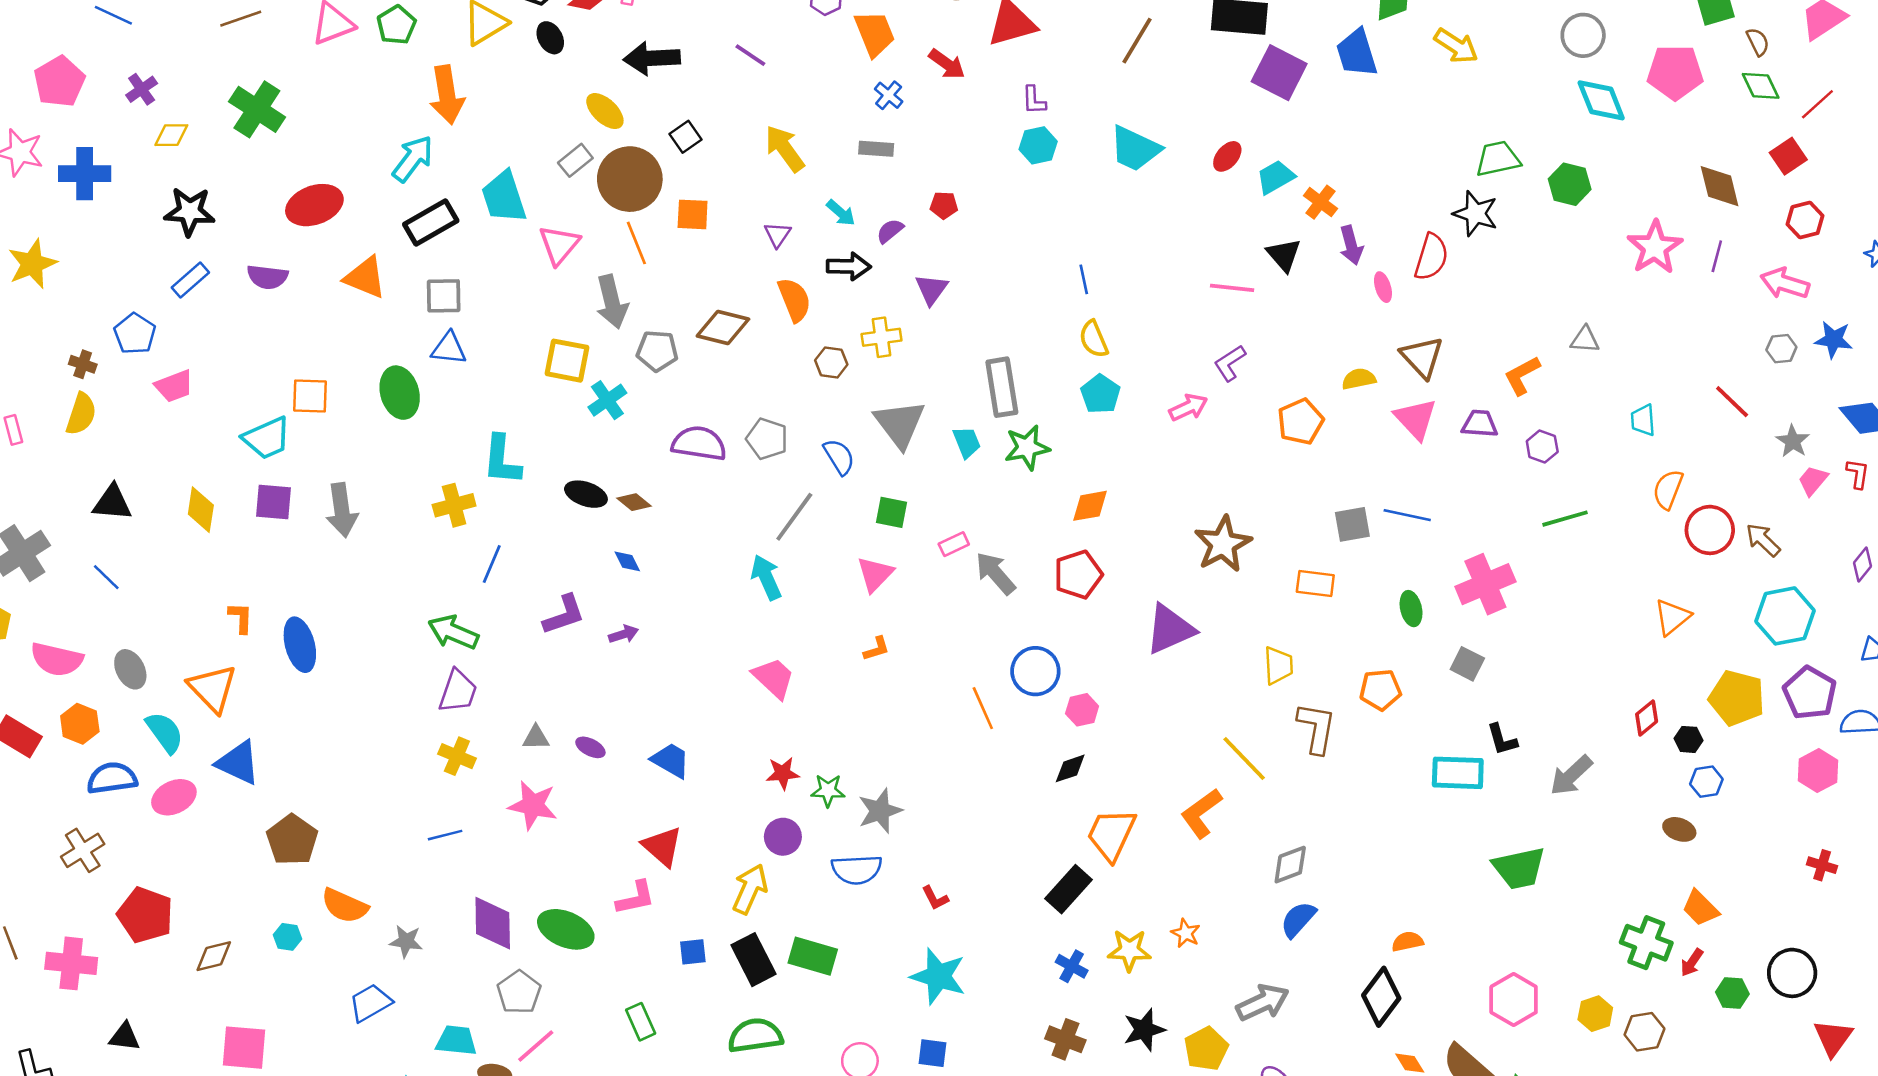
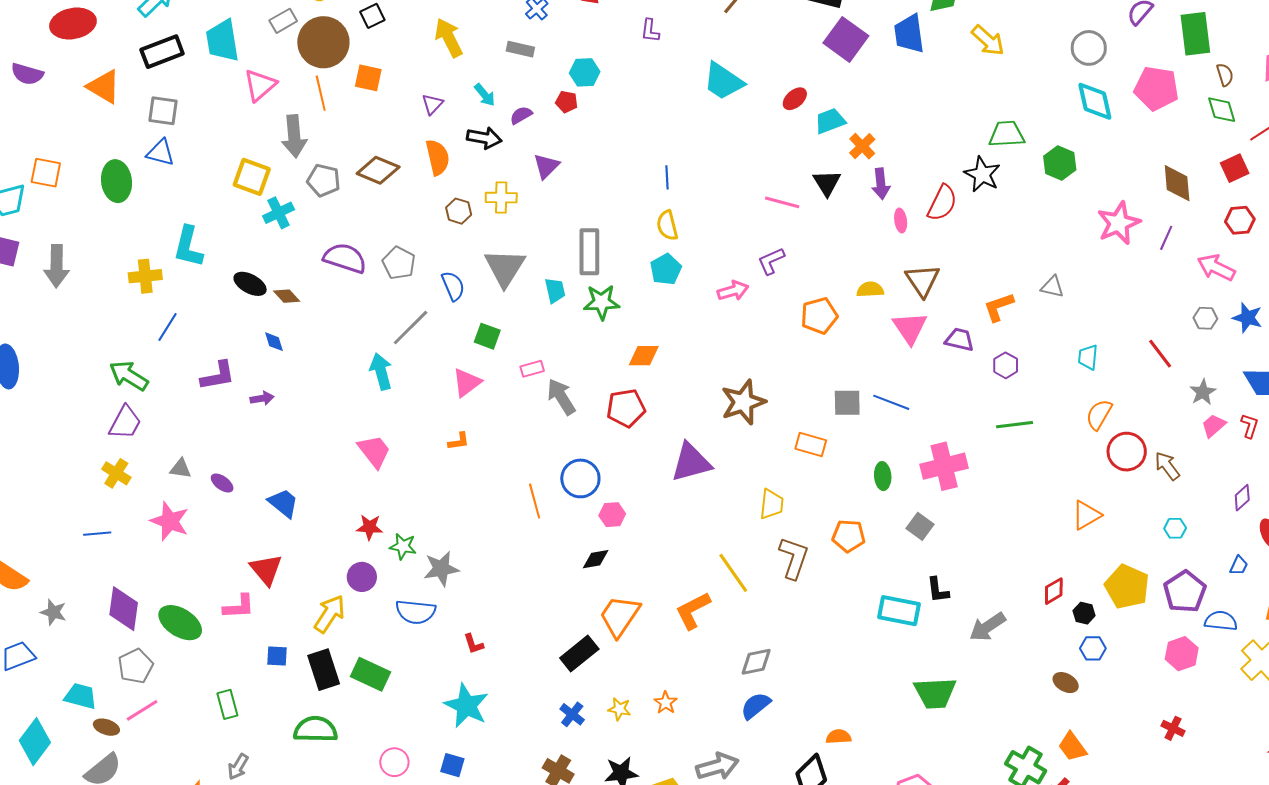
cyan hexagon: (1038, 145) -> (585, 72), moved
cyan hexagon: (1785, 616) -> (1175, 528), size x0.5
yellow star: (1129, 950) -> (619, 709), size x0.7

